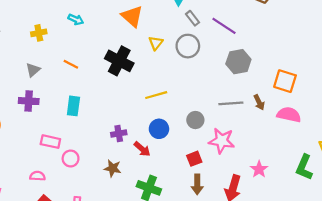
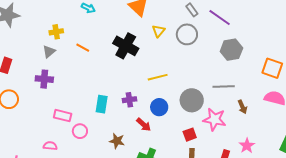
yellow cross: (39, 33) -> (56, 32), moved
brown arrow: (259, 102) -> (242, 107), moved
cyan rectangle: (73, 106) -> (102, 104), moved
gray circle: (195, 120) -> (192, 100), size x1.5
purple cross: (119, 134) -> (129, 100), moved

